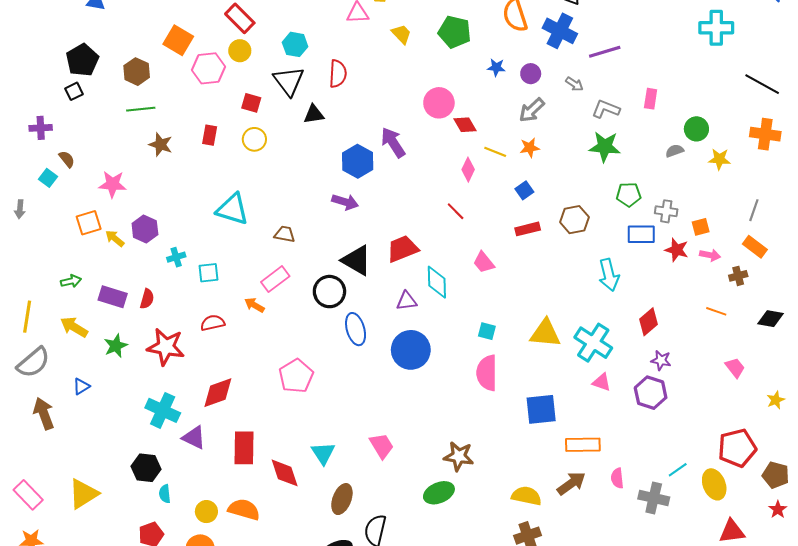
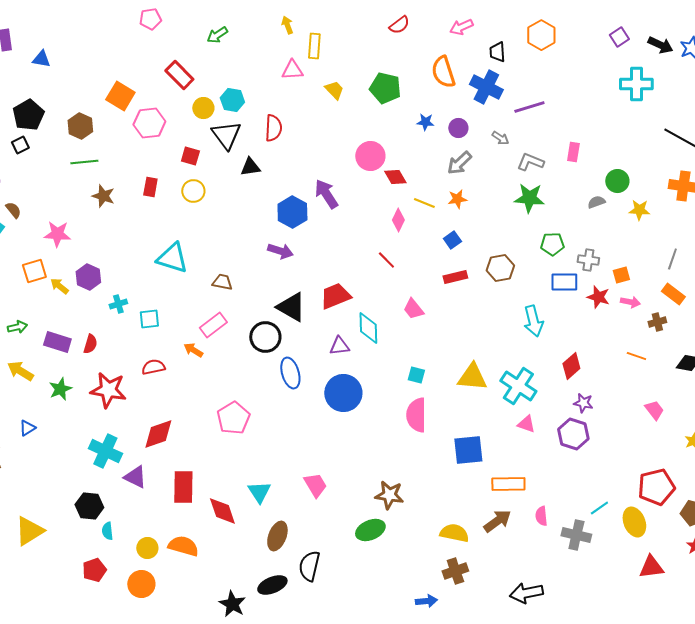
yellow circle: (240, 51) -> (203, 108), moved

